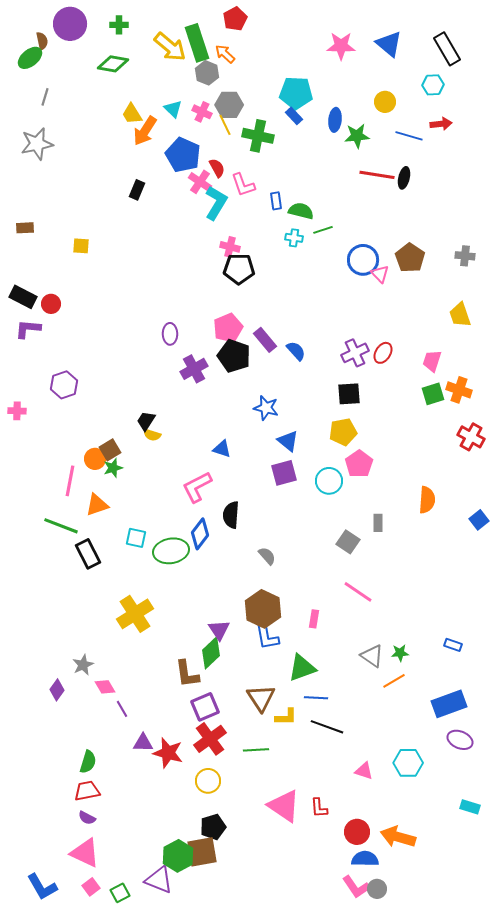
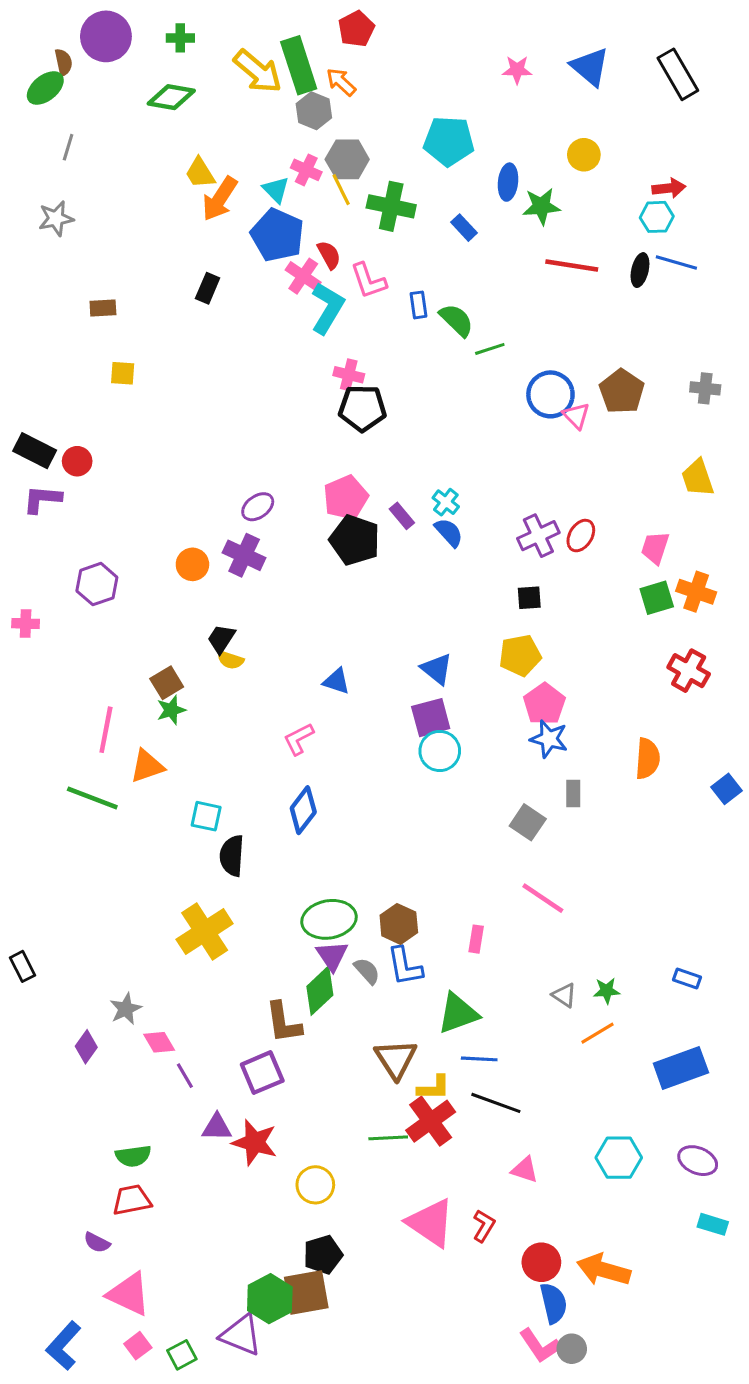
pink star: (341, 46) -> (517, 70), size x0.7
cyan hexagon: (433, 85) -> (657, 217), moved
cyan triangle: (173, 109) -> (276, 190), moved
blue rectangle: (294, 116) -> (464, 228), moved
blue line: (409, 136) -> (676, 262), moved
gray star: (37, 144) -> (56, 218), size x0.7
black ellipse: (404, 178) -> (640, 270), moved
green semicircle: (301, 211) -> (456, 320), turned 30
brown rectangle: (25, 228) -> (103, 308), moved
cyan cross: (294, 238) -> (446, 502), moved, turned 30
purple ellipse: (170, 334) -> (258, 507), turned 55
purple rectangle: (265, 340) -> (402, 516), size x0.7
purple cross: (194, 369) -> (244, 555), moved, turned -36
black square: (349, 394) -> (529, 598), size x0.7
blue star: (266, 408) -> (549, 739), moved
red cross: (471, 437) -> (689, 671), moved
orange circle: (95, 459) -> (192, 564), moved
cyan circle: (329, 481) -> (440, 751), moved
pink L-shape: (197, 487) -> (299, 739), size x0.7
black semicircle: (231, 515) -> (232, 856), moved
green ellipse: (171, 551) -> (329, 919), moved
black rectangle: (88, 554) -> (23, 966), moved, size x0.7
gray semicircle: (267, 556) -> (367, 971), moved
brown hexagon: (263, 609) -> (399, 924), size x0.7
gray triangle: (372, 656) -> (564, 995), size x0.7
purple square: (205, 707) -> (262, 1073), moved
red cross: (210, 739) -> (431, 1121), moved
purple ellipse: (460, 740) -> (698, 1161), moved
green semicircle: (88, 762) -> (133, 1156), turned 65
pink triangle: (364, 771) -> (525, 1170), moved
red L-shape: (319, 808) -> (484, 1226), turned -145
purple semicircle: (87, 818) -> (97, 1243), moved
blue semicircle: (365, 859) -> (554, 1303), turned 76
blue L-shape: (42, 887) -> (63, 1346), turned 72

